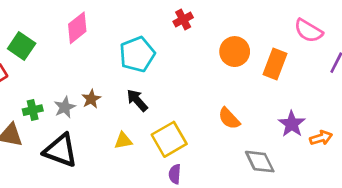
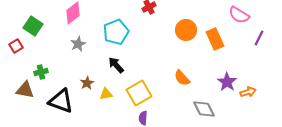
orange rectangle: (275, 64) -> (215, 39), turned -45
brown star: (91, 99) -> (87, 83), moved
gray star: (65, 107) -> (78, 44), moved

